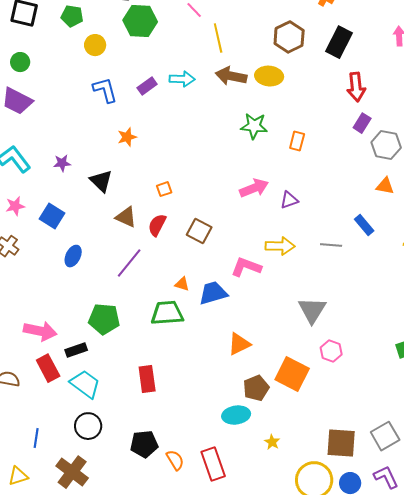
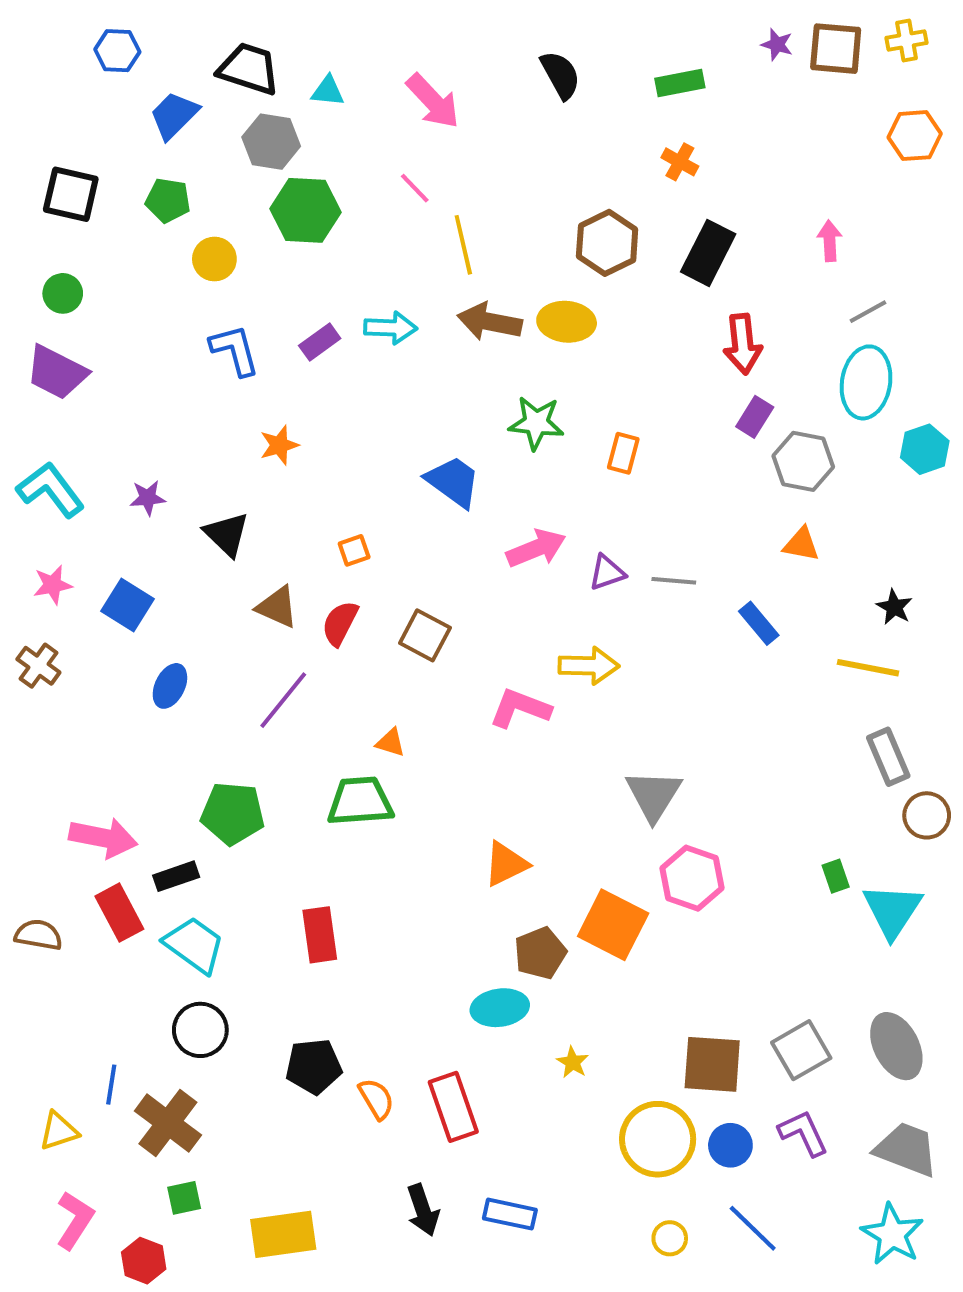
gray line: (331, 245) -> (674, 581), moved
blue trapezoid: (213, 293) -> (453, 482), moved, turned 52
pink hexagon: (331, 351) -> (692, 878), size x1.4
blue line: (36, 438) -> (111, 1085), moved

